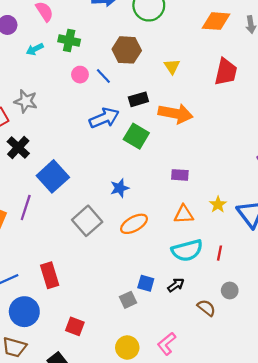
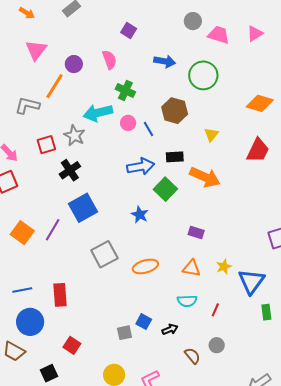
cyan arrow: (35, 49) -> (98, 113), moved, size x1.8
black cross: (18, 148) -> (70, 170), moved
blue star: (120, 188) -> (140, 215), moved, turned 30
cyan semicircle: (187, 250) -> (187, 301), size x0.7

